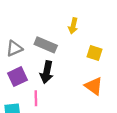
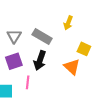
gray triangle: (14, 48) -> (14, 36), turned -42
orange triangle: (94, 86) -> (72, 67), moved

